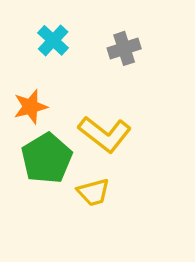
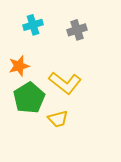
cyan cross: (53, 40) -> (33, 25), turned 30

